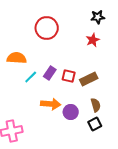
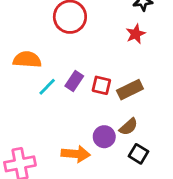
orange arrow: (51, 104) -> (76, 154), moved
brown semicircle: (96, 105) -> (128, 127), moved, turned 64
black square: (95, 124) -> (138, 154), turned -32

